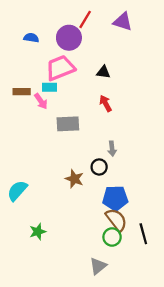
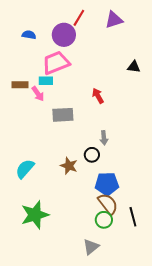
purple triangle: (123, 22) -> (114, 20), turned -36
black triangle: (103, 72) -> (134, 67), moved
cyan semicircle: (17, 191) -> (25, 169), moved
green star: (38, 232) -> (35, 215), size x1.8

